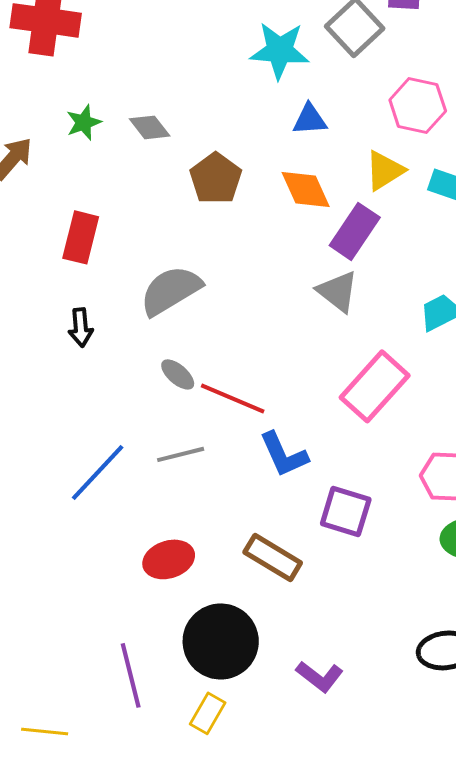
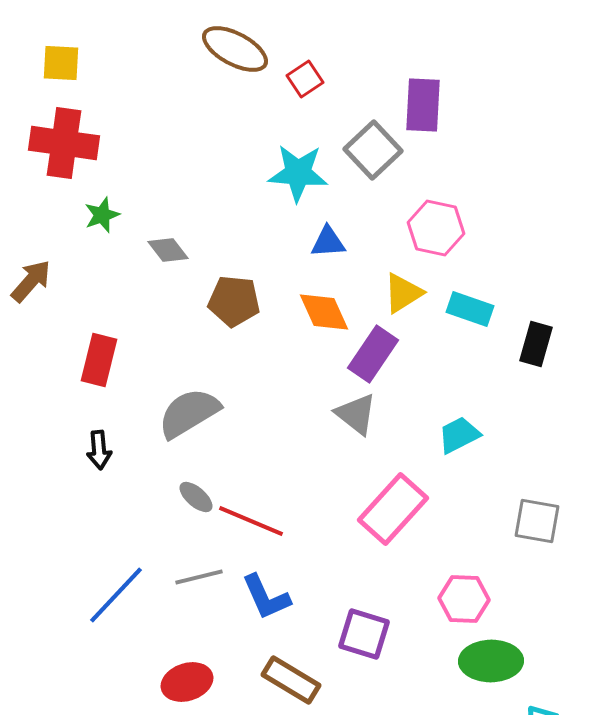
green star: (84, 122) -> (102, 215), moved
brown pentagon: (216, 178) -> (234, 301), turned -30
blue L-shape: (284, 454) -> (266, 597), moved

